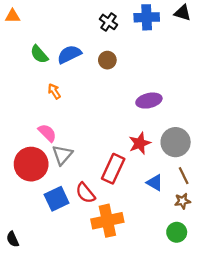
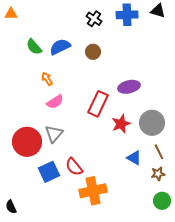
pink semicircle: (47, 133) -> (55, 102), moved, turned 102
red rectangle: (113, 169) -> (98, 104), moved
green circle: (177, 232) -> (162, 201), moved

